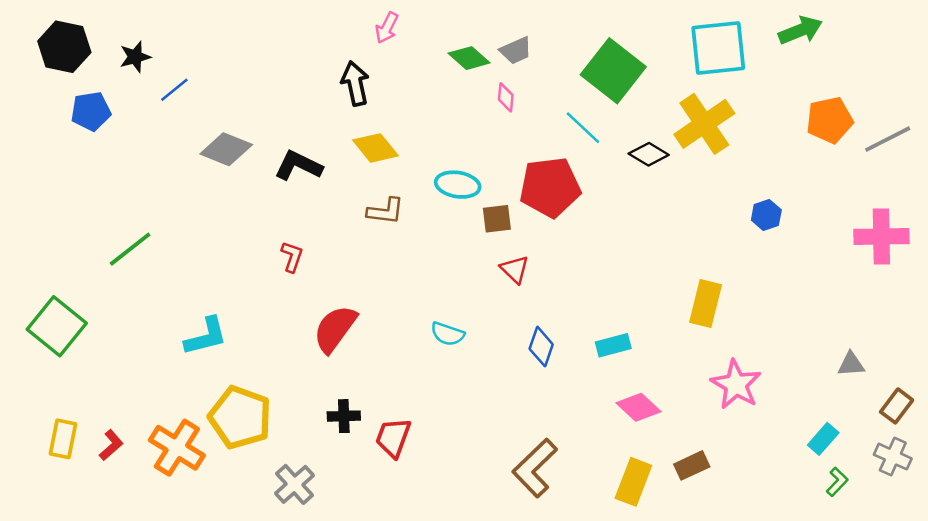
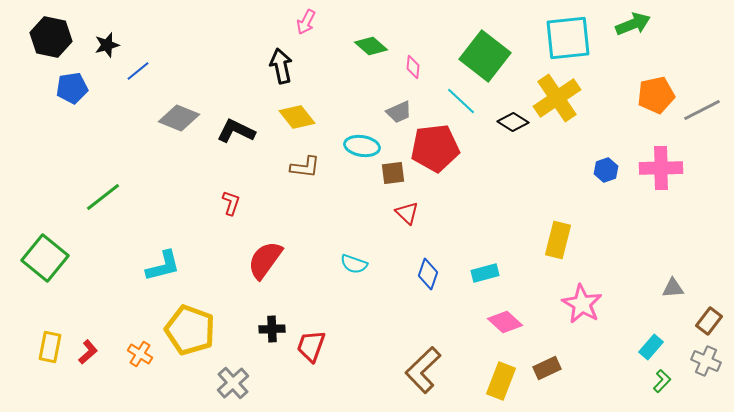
gray trapezoid: (516, 51) -> (399, 112), moved
pink diamond: (506, 97) -> (413, 67), moved
pink cross: (881, 236) -> (661, 168), moved
orange cross: (177, 448) -> (140, 354), size x0.6

